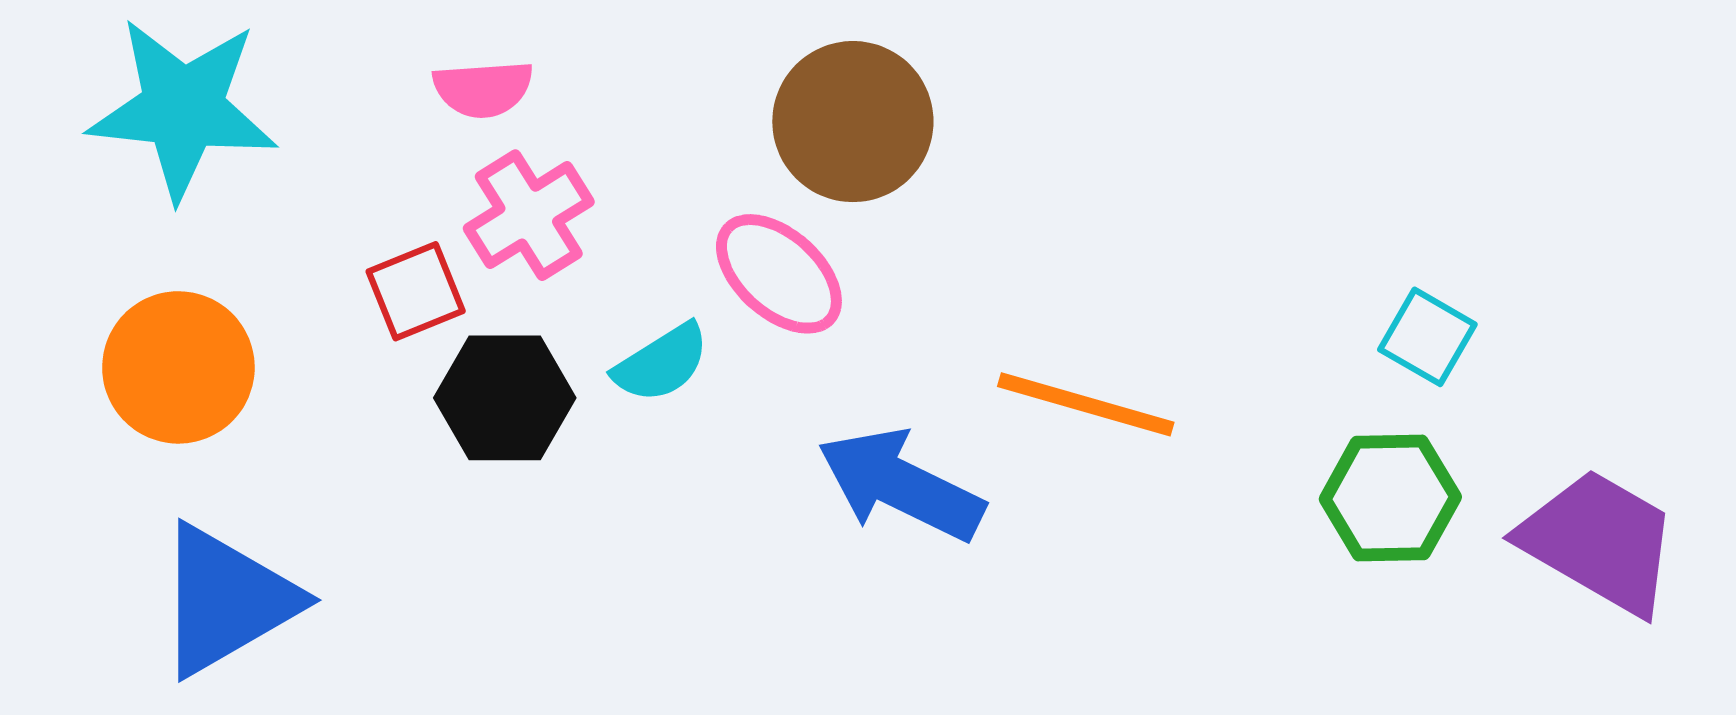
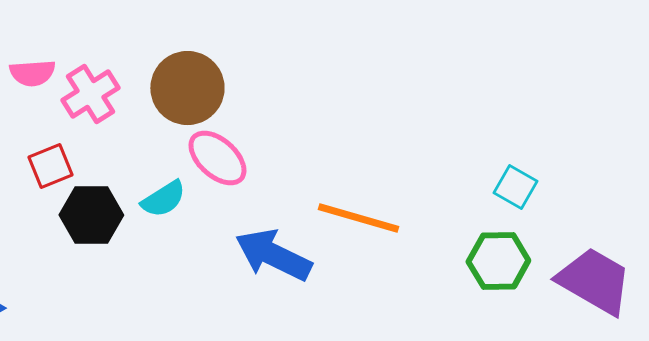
pink semicircle: (483, 89) -> (32, 73), moved
brown circle: (853, 122) -> (187, 88), moved
pink cross: (529, 215) -> (90, 94), moved

